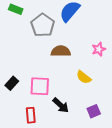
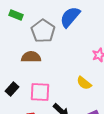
brown semicircle: (61, 51) -> (31, 57), moved

